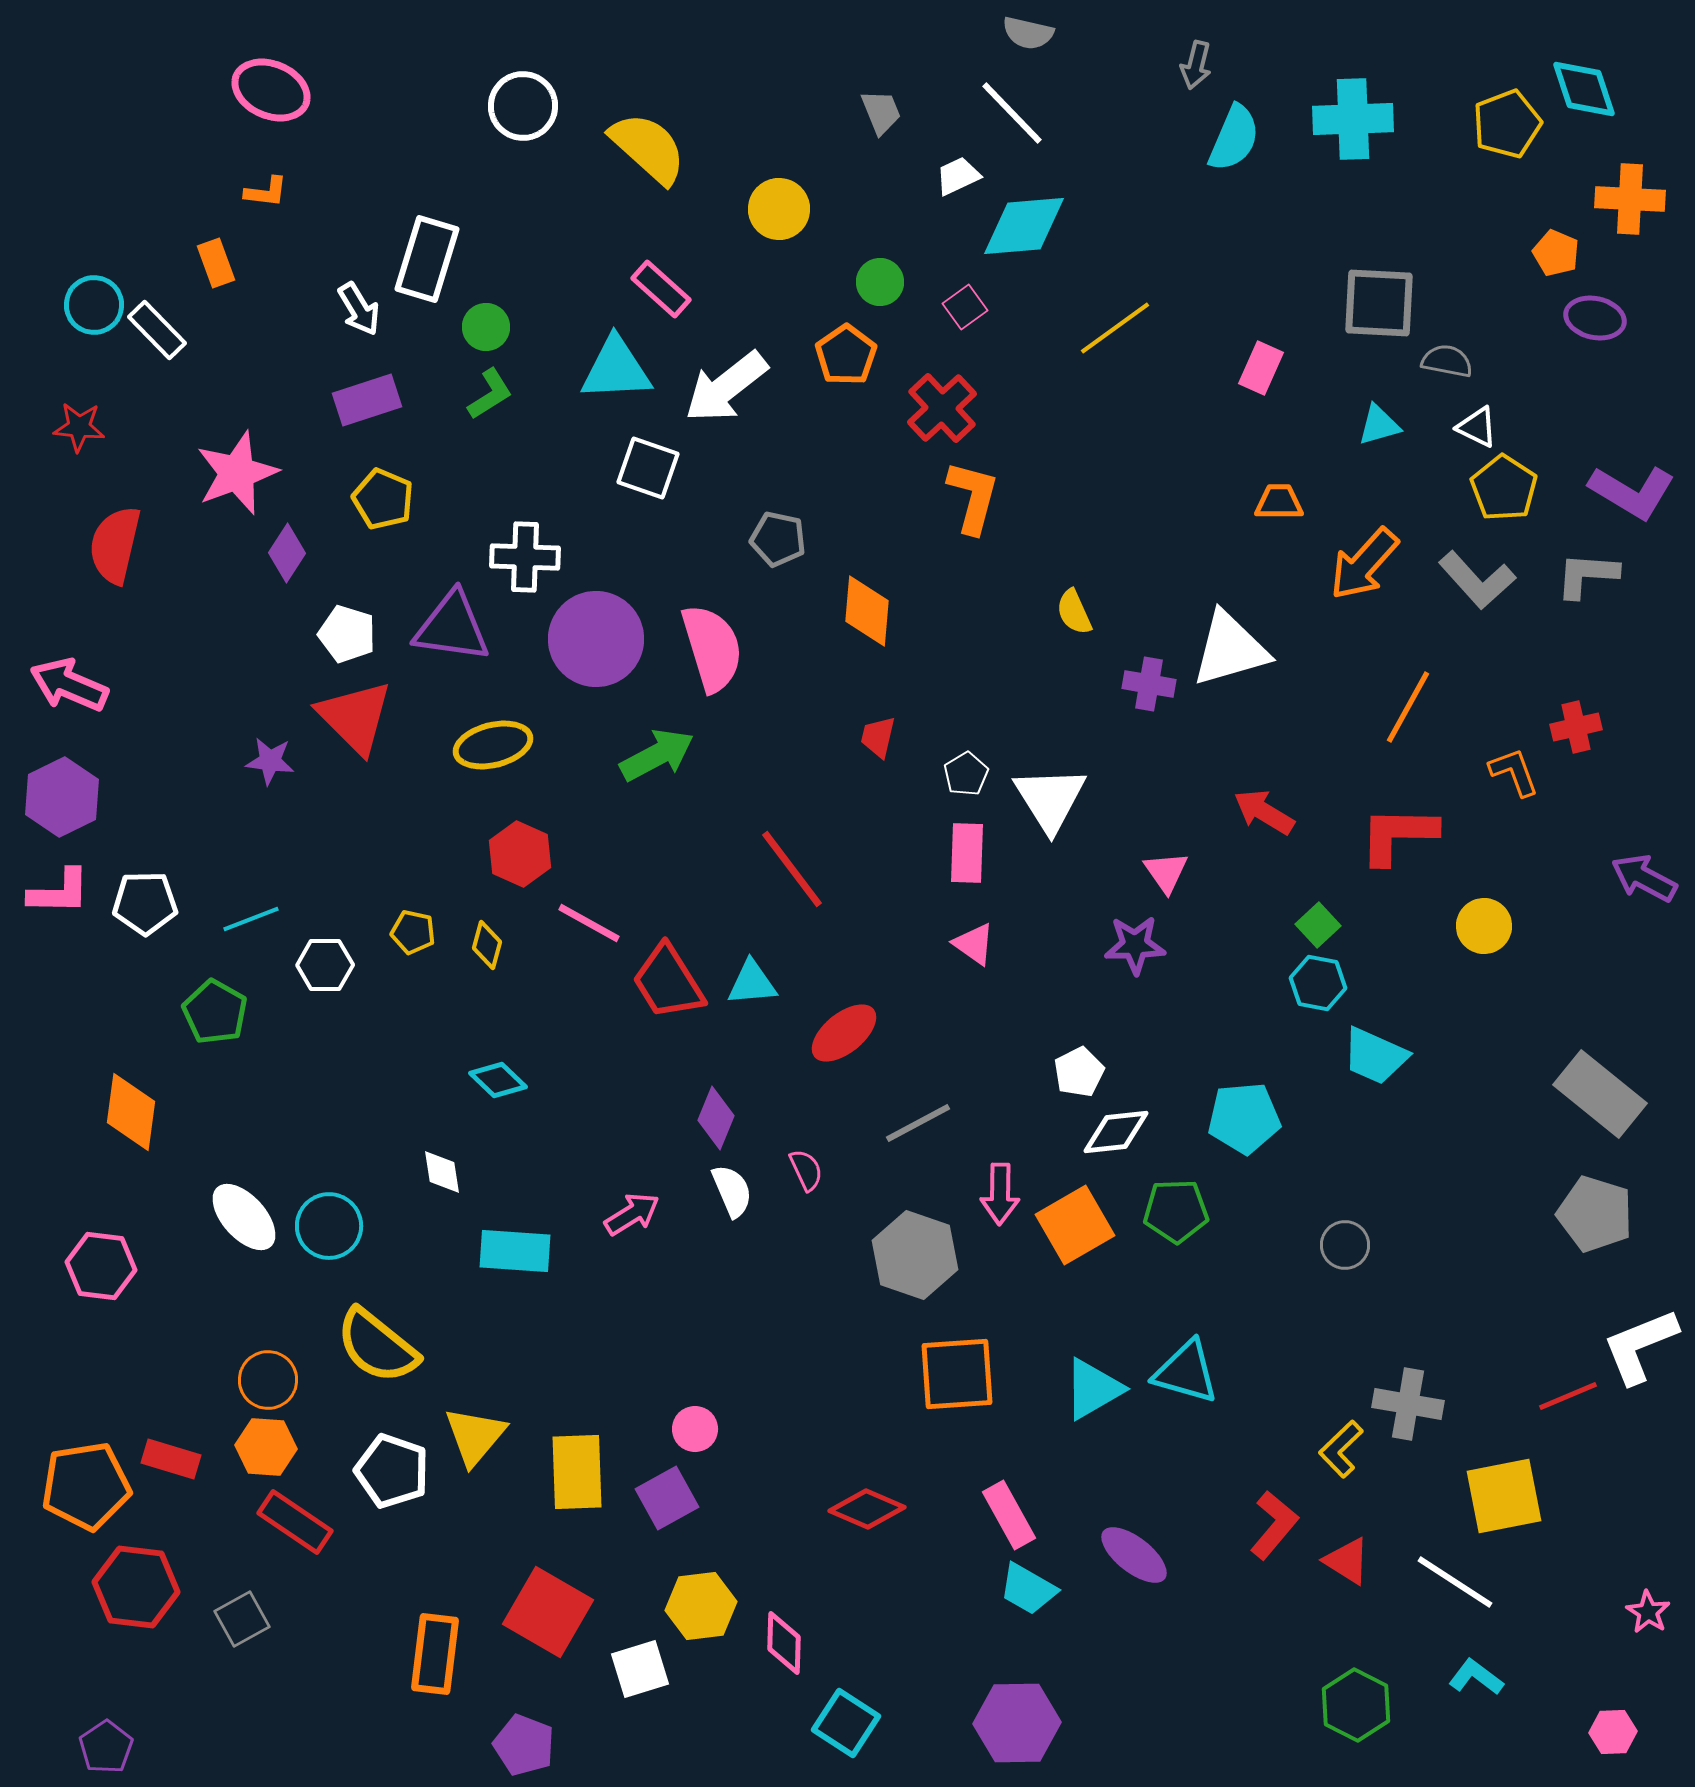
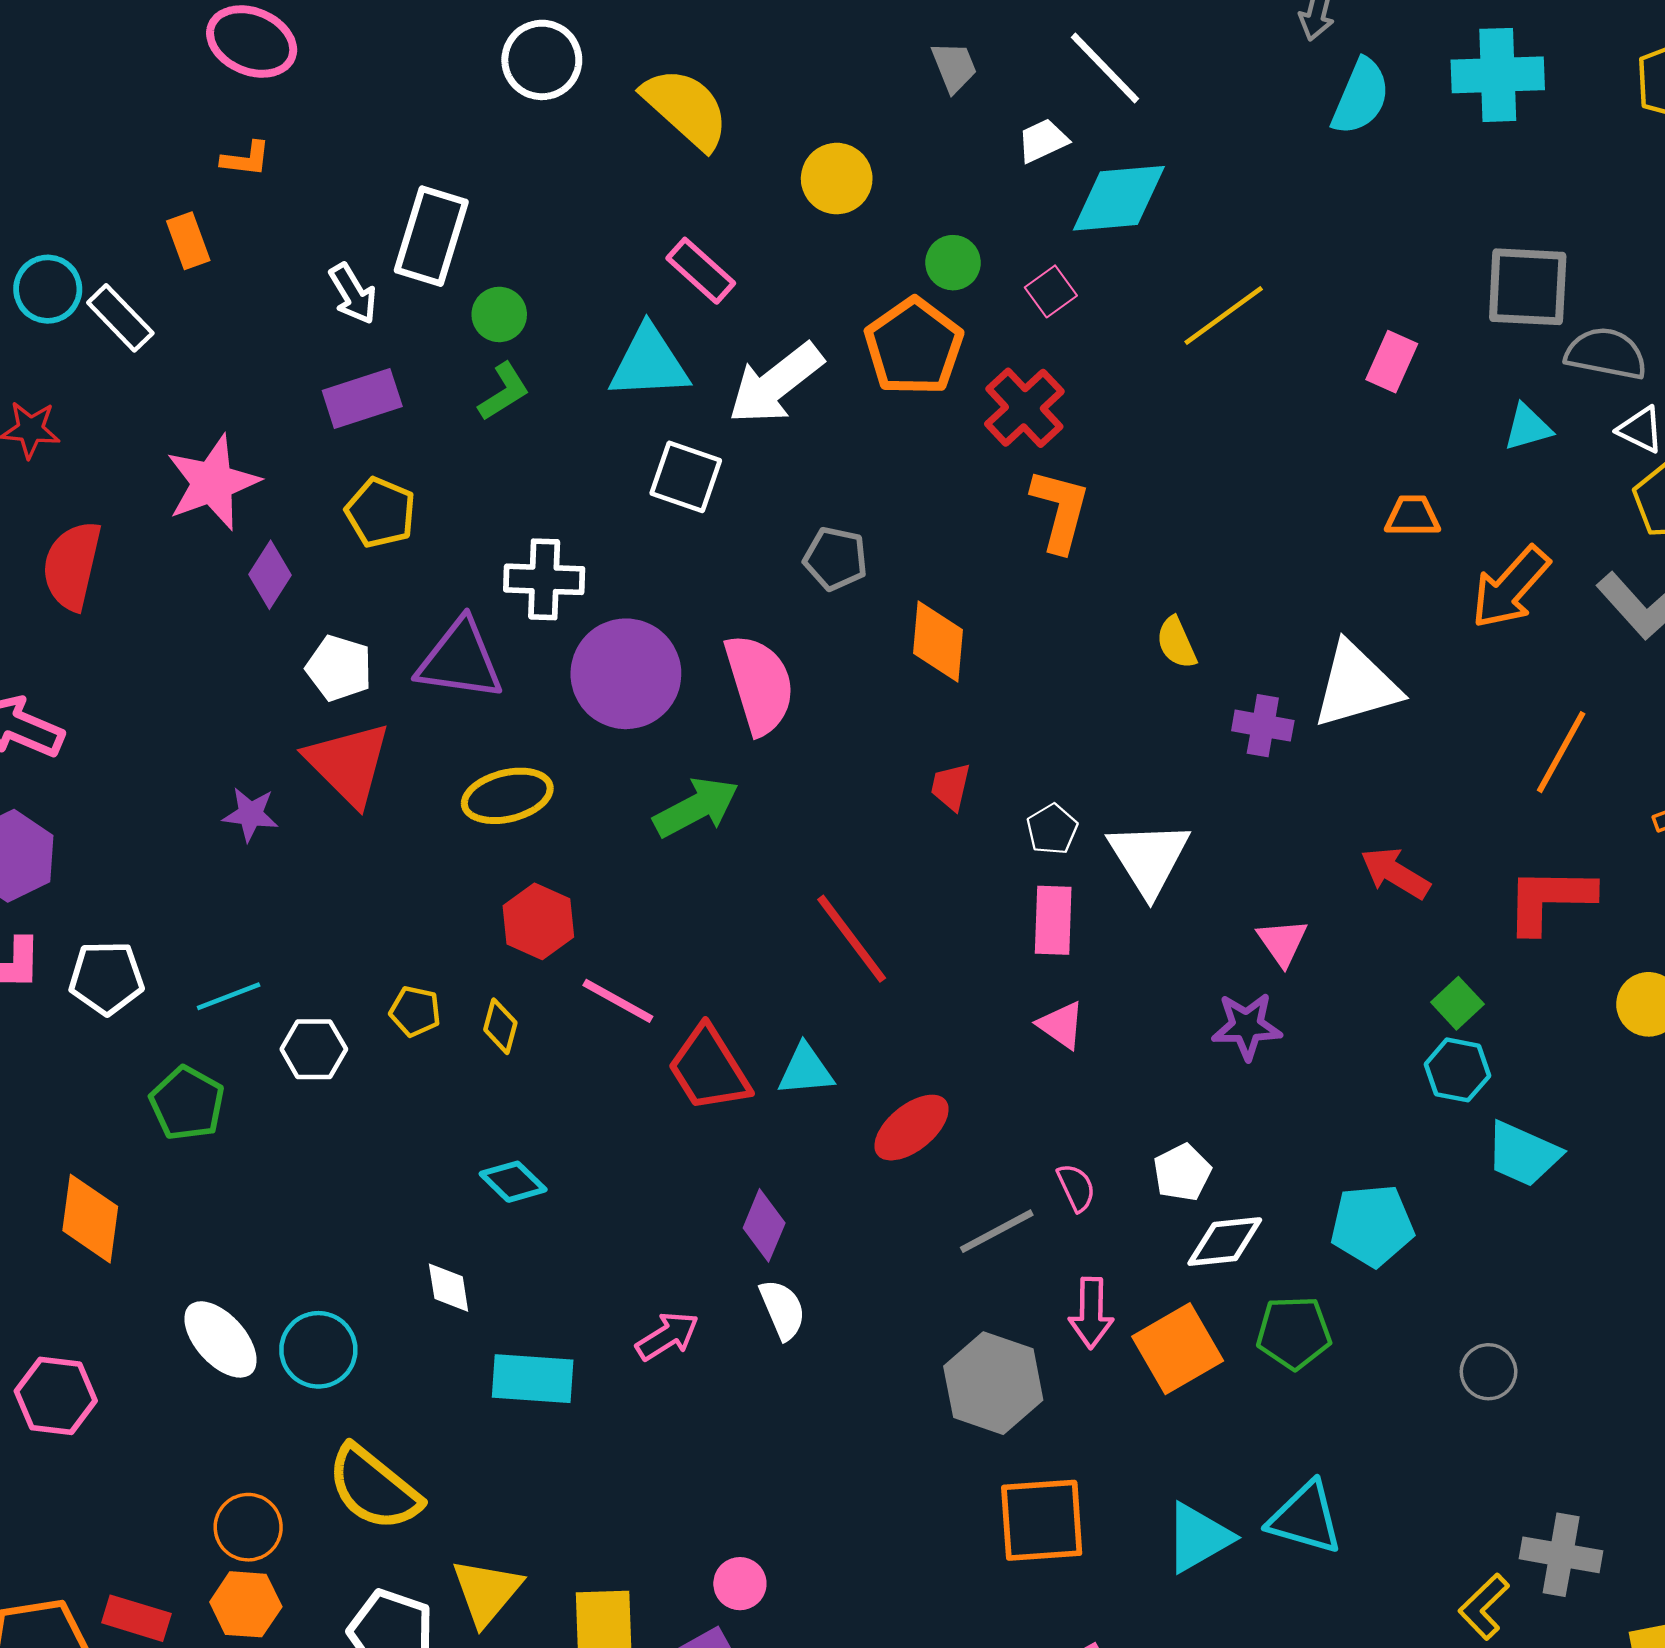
orange pentagon: (846, 355) -> (914, 347), size x1.4
gray semicircle: (1447, 361) -> (1606, 354), size x1.4
pink semicircle: (806, 1170) -> (1076, 1187), moved

